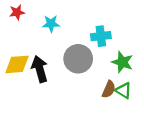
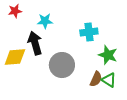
gray circle: (78, 59) -> (62, 65), moved
black arrow: (40, 69) -> (35, 43), moved

